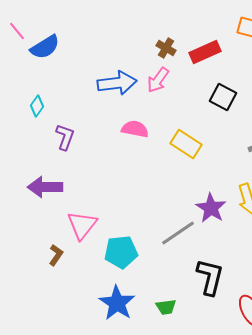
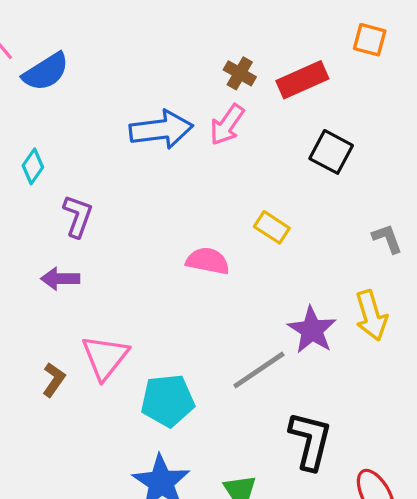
pink semicircle: (135, 129) -> (208, 261), moved
yellow rectangle: (186, 144) -> (272, 227), size x0.7
purple arrow: (45, 187) -> (60, 279), moved, size x0.7
brown L-shape: (56, 255) -> (54, 380), moved

